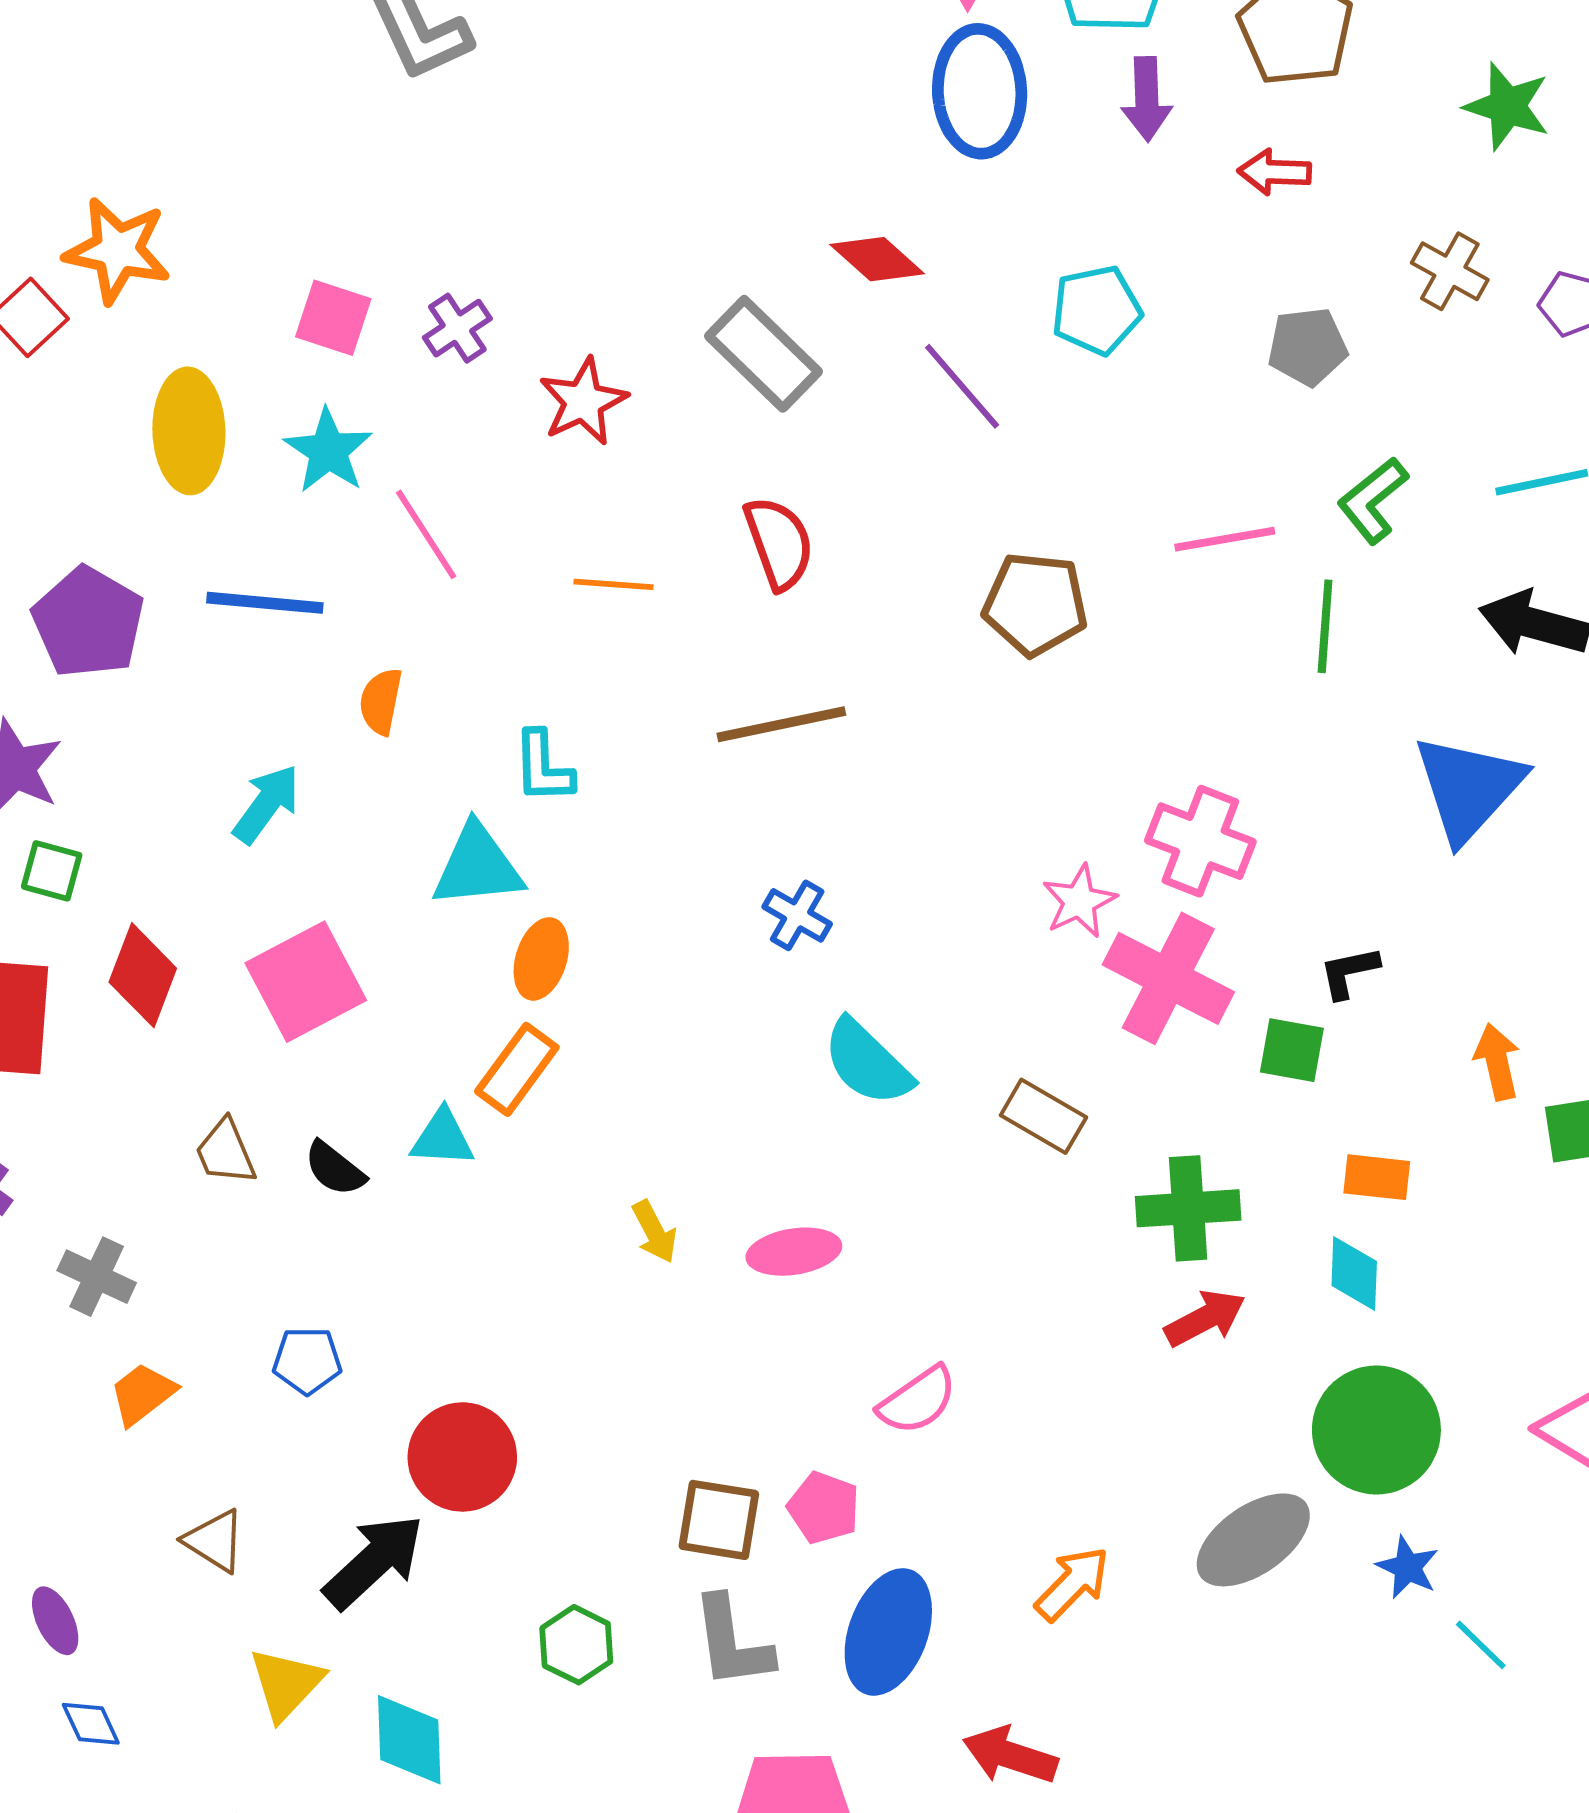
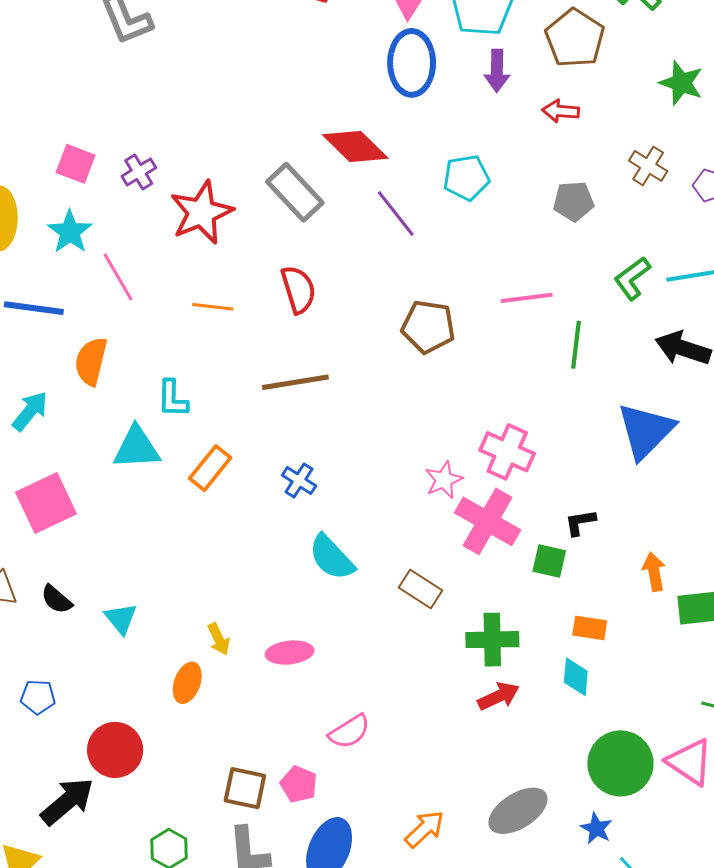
red diamond: (877, 259) -> (355, 146), size x1.4
red star: (583, 401) -> (202, 212), size x1.4
green L-shape: (1373, 500) -> (632, 278), moved
orange semicircle: (381, 701) -> (91, 361), size x1.4
orange ellipse: (541, 959) -> (187, 683), moved
orange rectangle: (517, 1069) -> (210, 468), moved
cyan triangle: (443, 1138) -> (121, 619), moved, turned 45
green circle: (1376, 1430) -> (620, 763), moved

